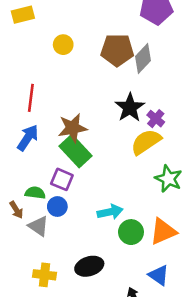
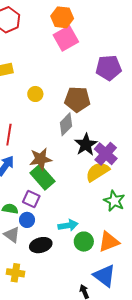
gray diamond: (143, 58) -> (66, 124), moved
purple cross: (156, 119) -> (106, 154), size x1.6
black ellipse: (89, 266) -> (41, 245), moved
blue triangle: (159, 275) -> (104, 276), size x1.4

